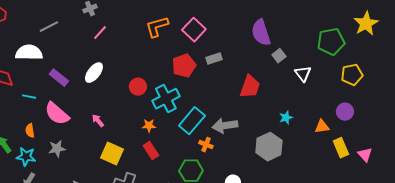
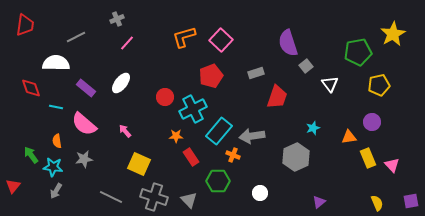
gray rectangle: (214, 59) -> (256, 73), moved
red rectangle: (151, 151) -> (191, 157), moved

